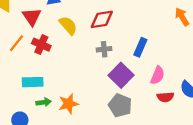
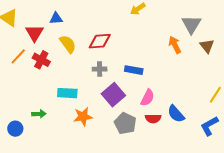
blue rectangle: (140, 47) -> (134, 70), turned 72
cyan rectangle: (33, 82) -> (67, 93), moved
orange star: (68, 104) -> (83, 117), moved
gray pentagon: (120, 105) -> (125, 123), moved

